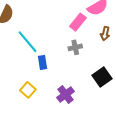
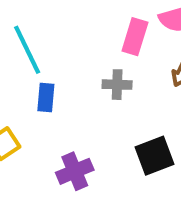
pink rectangle: (78, 22) -> (135, 37), turned -36

